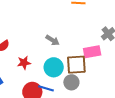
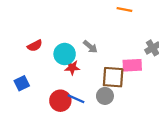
red star: (24, 63) -> (72, 68), moved
cyan circle: (54, 67) -> (65, 54), moved

